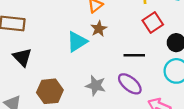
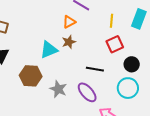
brown hexagon: (50, 91) -> (31, 76), moved

